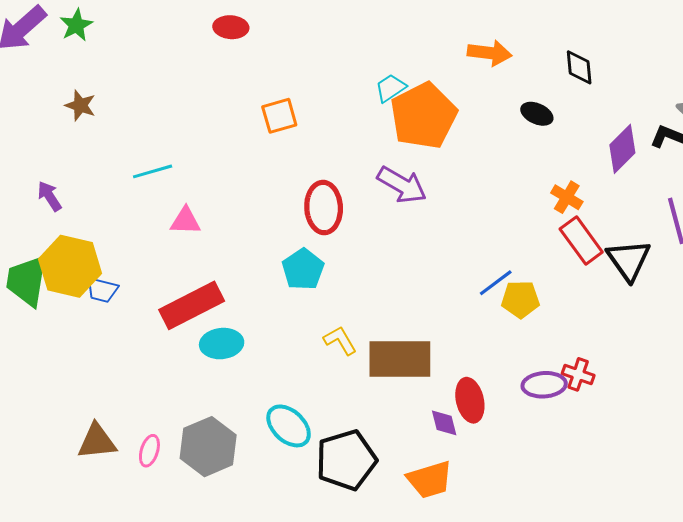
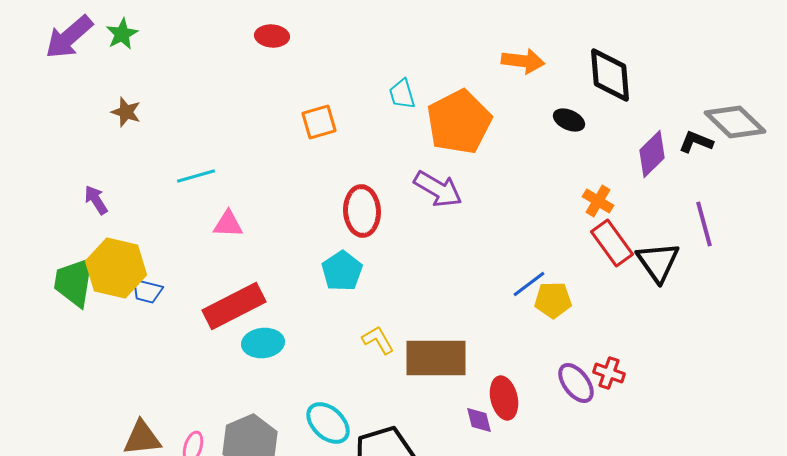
black diamond: (579, 67) -> (610, 75), size x1.6
cyan trapezoid: (391, 88) -> (402, 94), moved, turned -72
purple ellipse: (544, 385) -> (576, 383), turned 57

